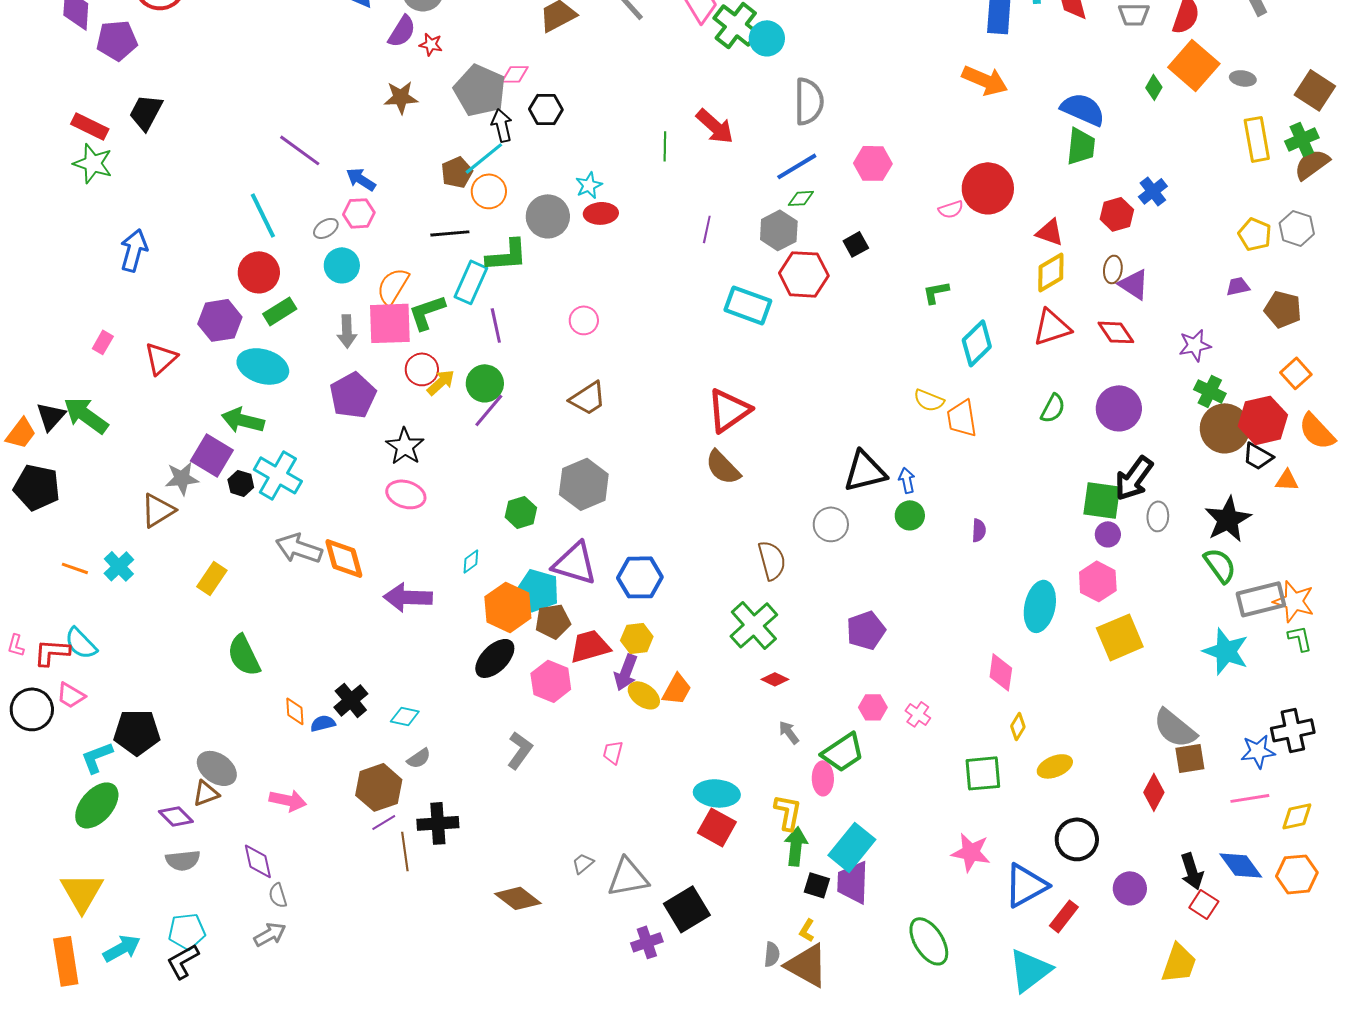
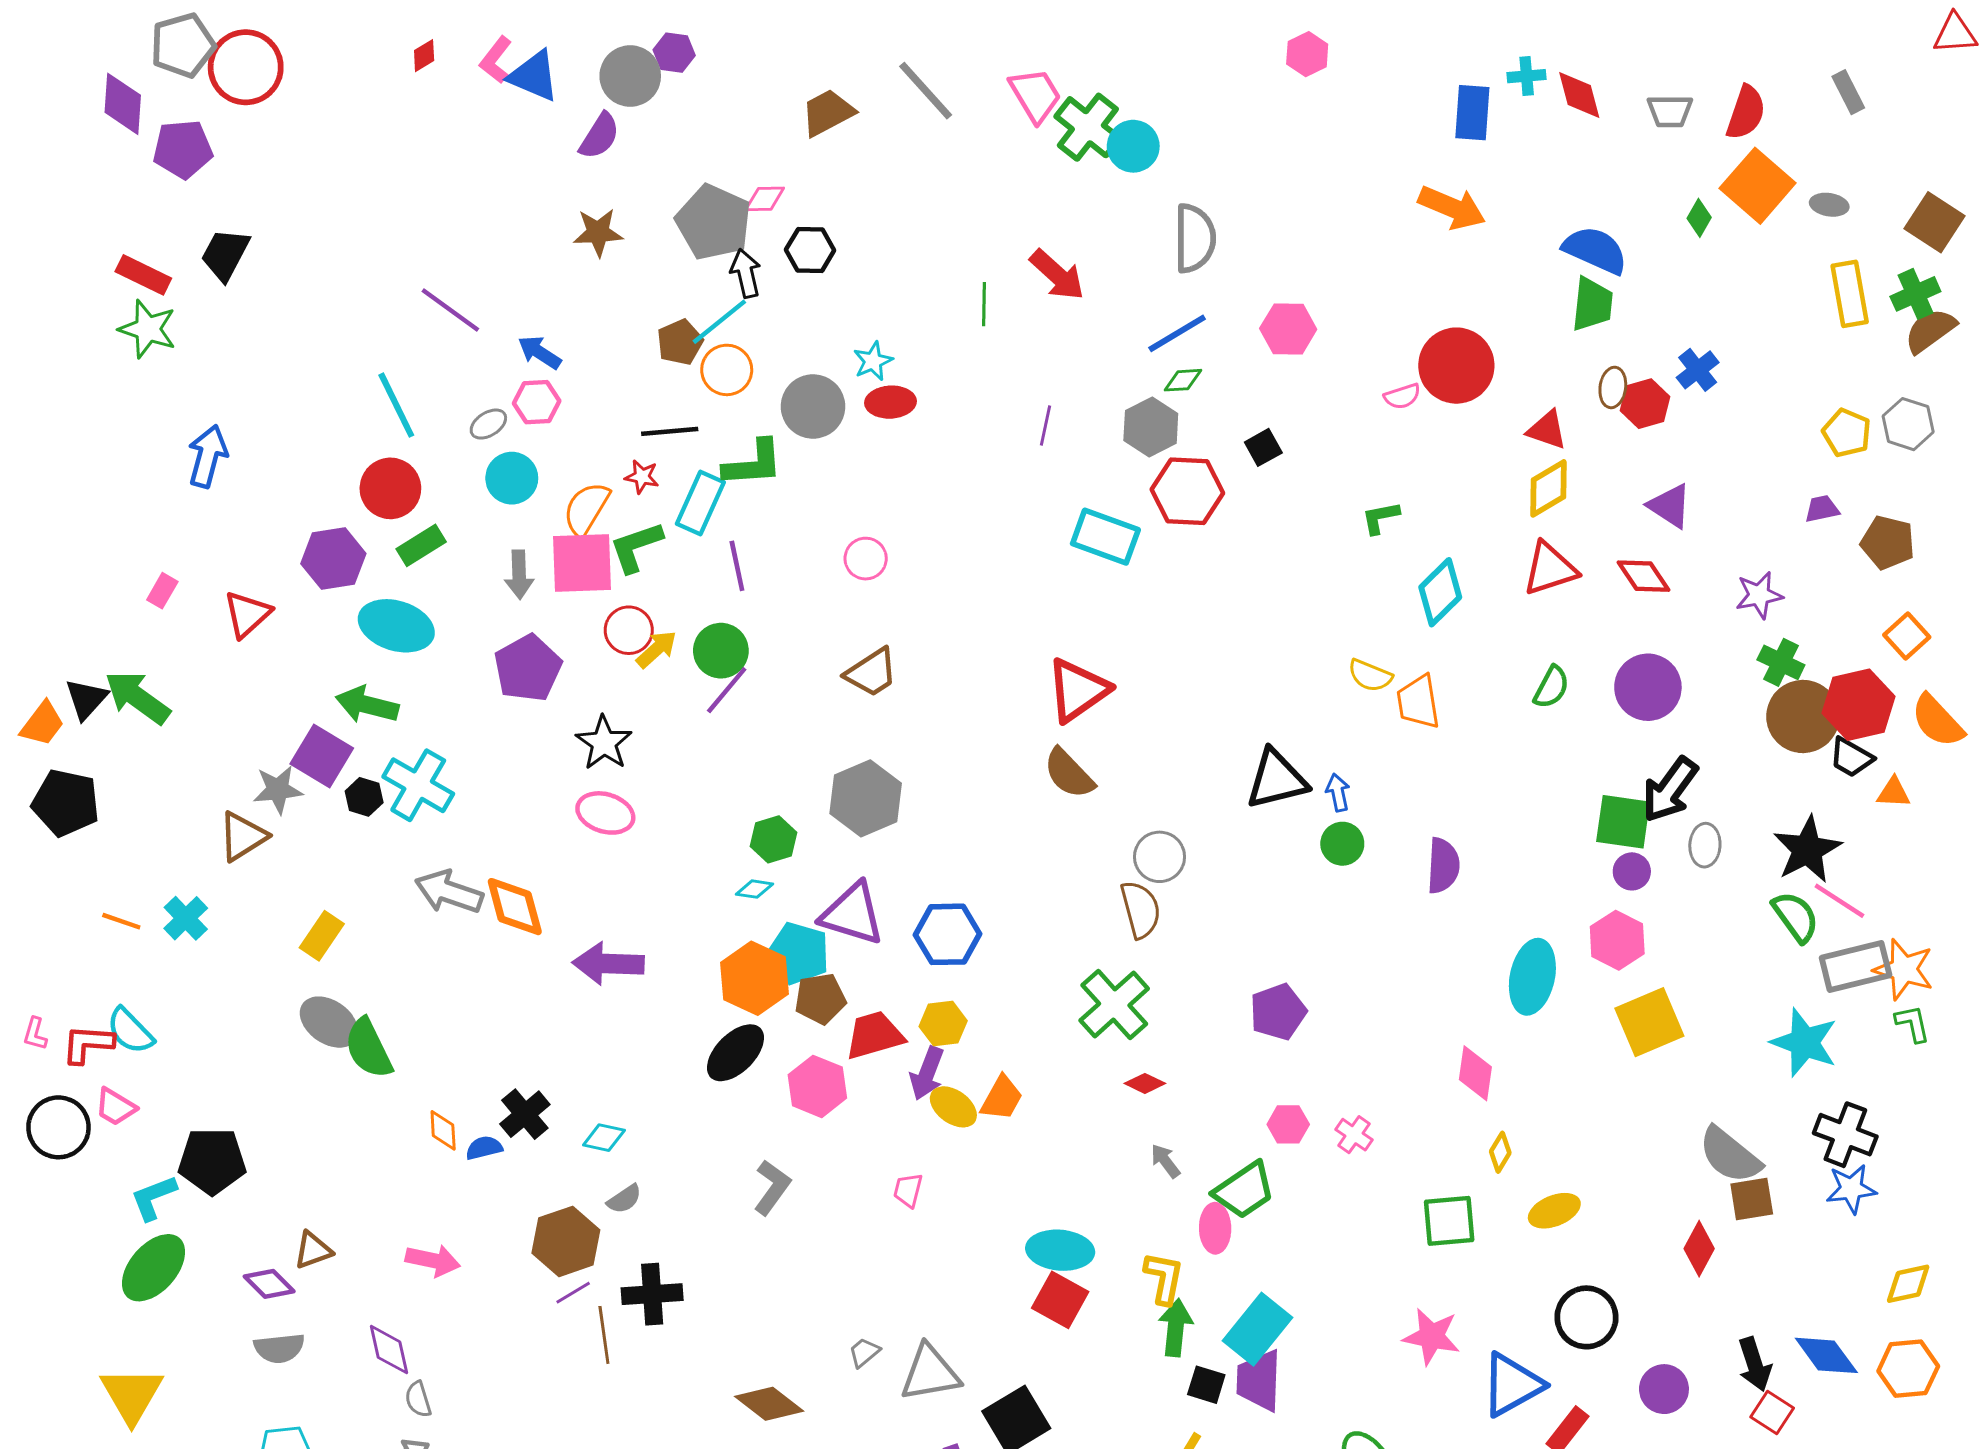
red star: (431, 44) -> (642, 477), moved
brown ellipse: (1113, 269) -> (1613, 387), moved
gray circle: (831, 524) -> (1160, 857), moved
purple semicircle: (979, 530) -> (1443, 866), size x1.6
cyan diamond: (471, 561) -> (754, 889), moved, turned 45
black cross: (1293, 730) -> (1845, 1135), moved, turned 33
gray ellipse: (217, 768) -> (329, 1022), moved
pink line: (1250, 798) -> (1839, 901), moved, turned 42

